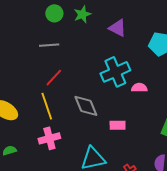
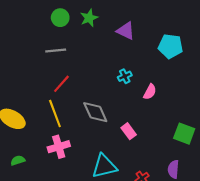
cyan cross: (115, 72) -> (125, 76), size x0.5
pink semicircle: (139, 88) -> (150, 92), turned 119
pink rectangle: (118, 125) -> (129, 131), turned 56

